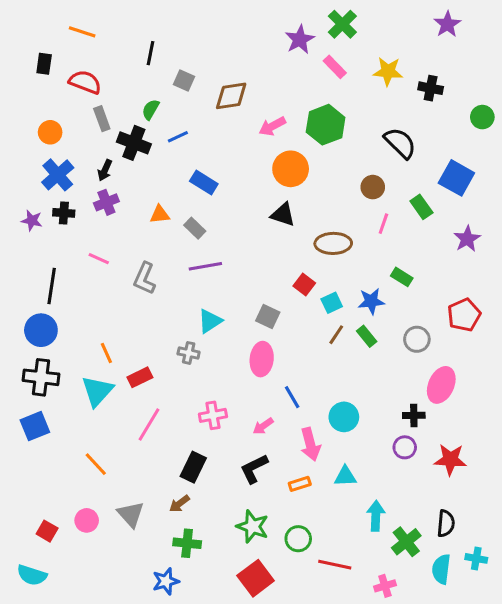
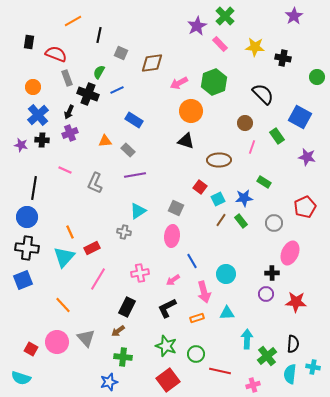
orange line: (82, 32) -> (73, 21), moved, turned -48
purple star: (467, 239) -> (307, 157), turned -30
pink circle: (87, 520) -> (57, 342), size x1.5

